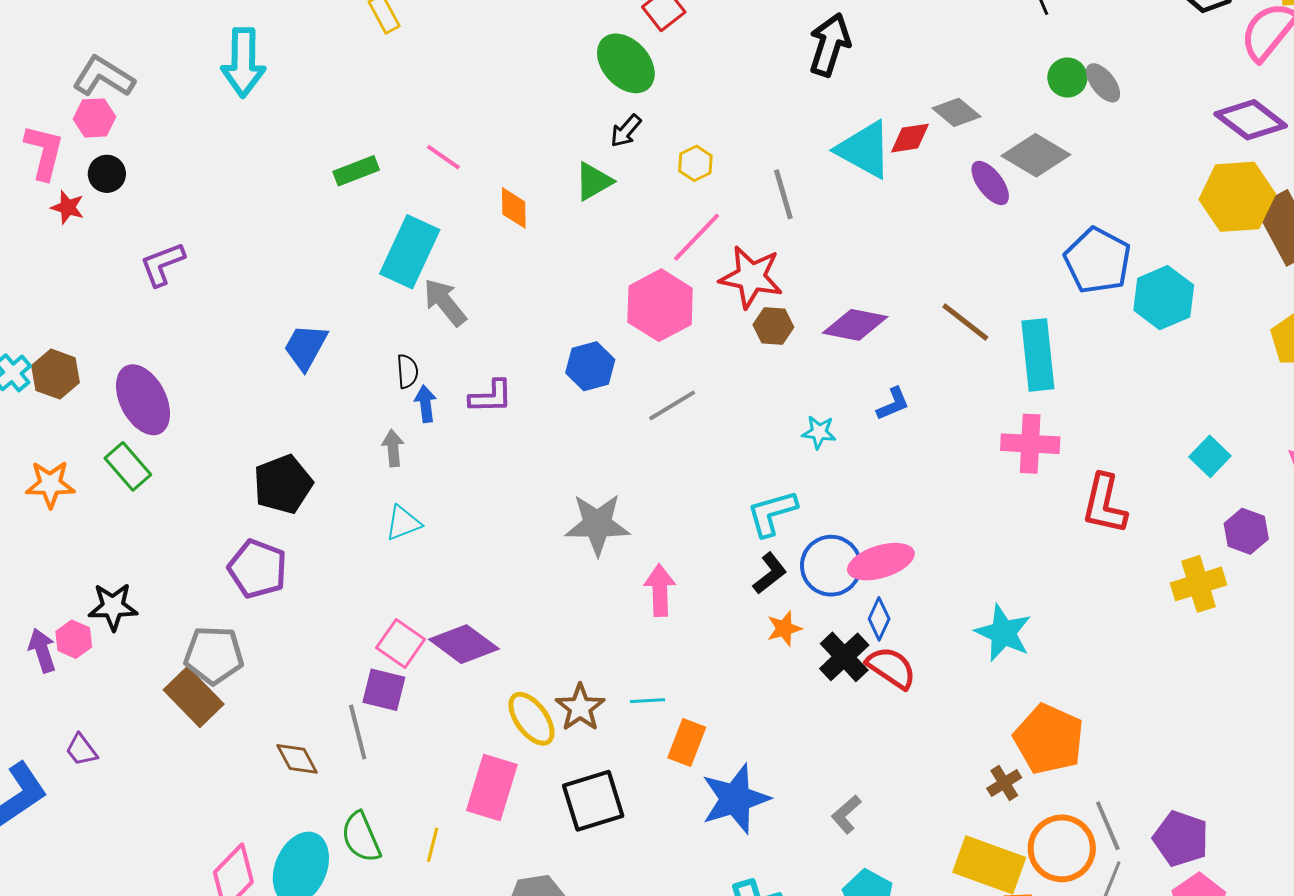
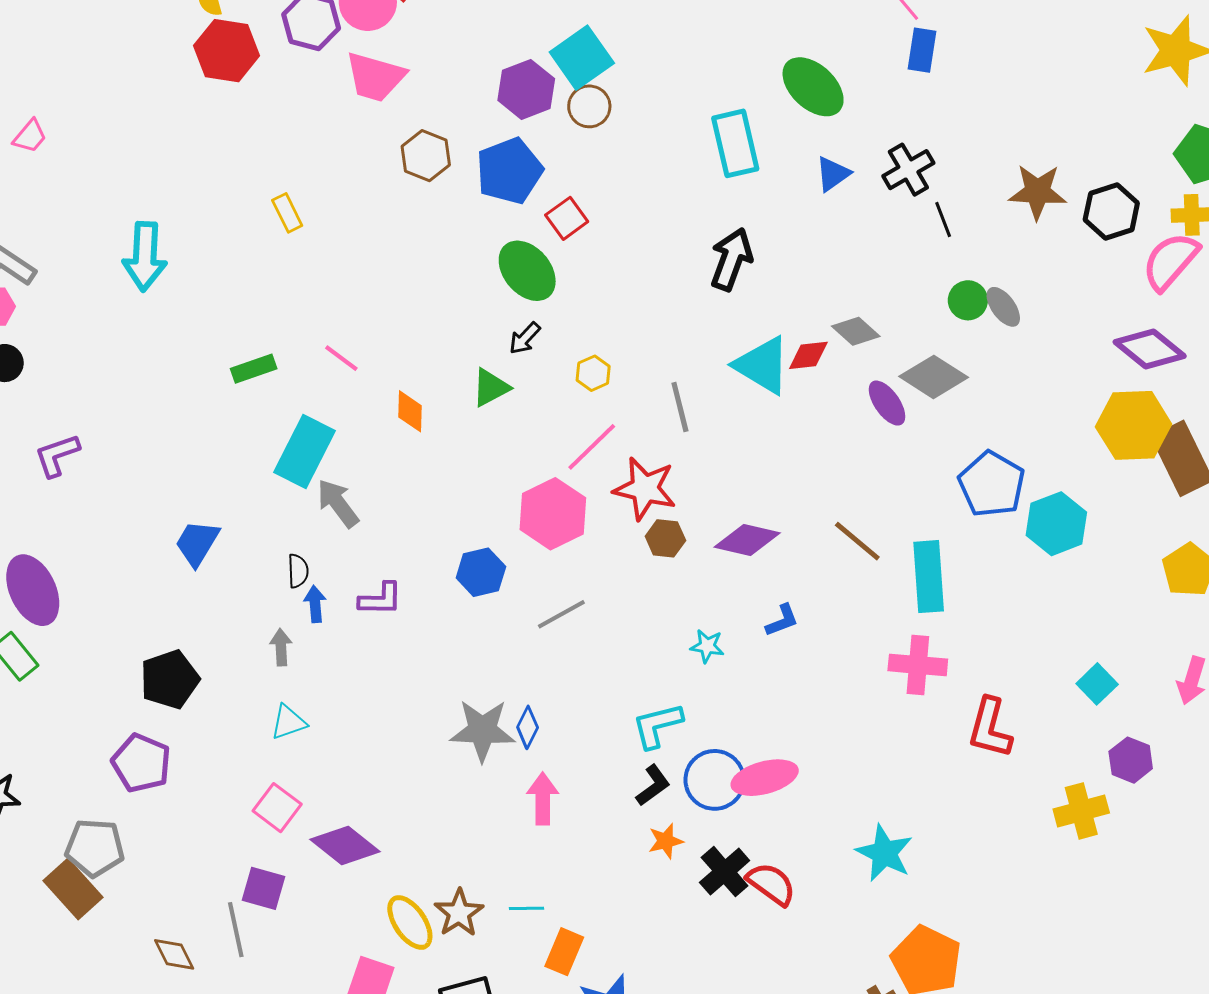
blue diamond: (879, 619) -> (528, 727), moved
pink square: (401, 643) -> (277, 808), moved

